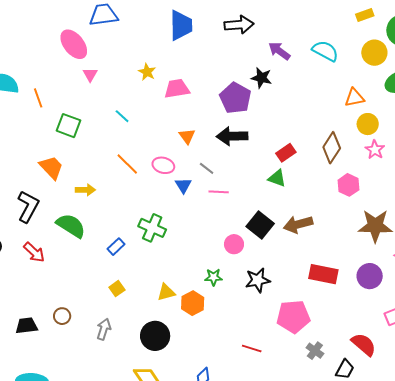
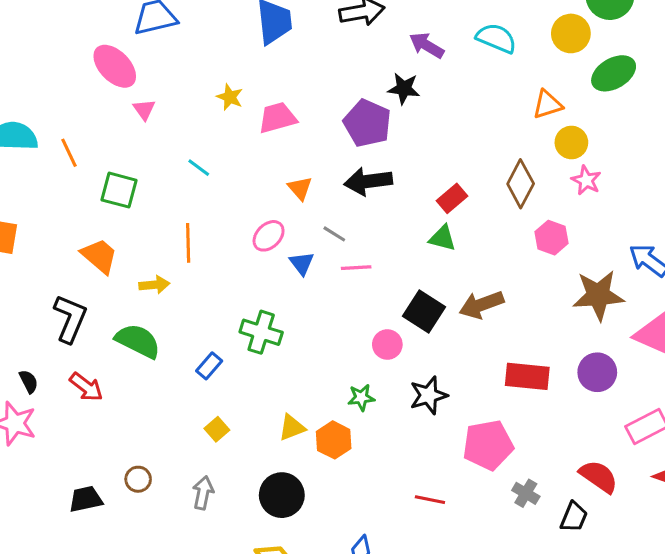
orange line: (127, 164) -> (188, 243), moved, turned 50
pink ellipse: (163, 165) -> (269, 236), turned -55

